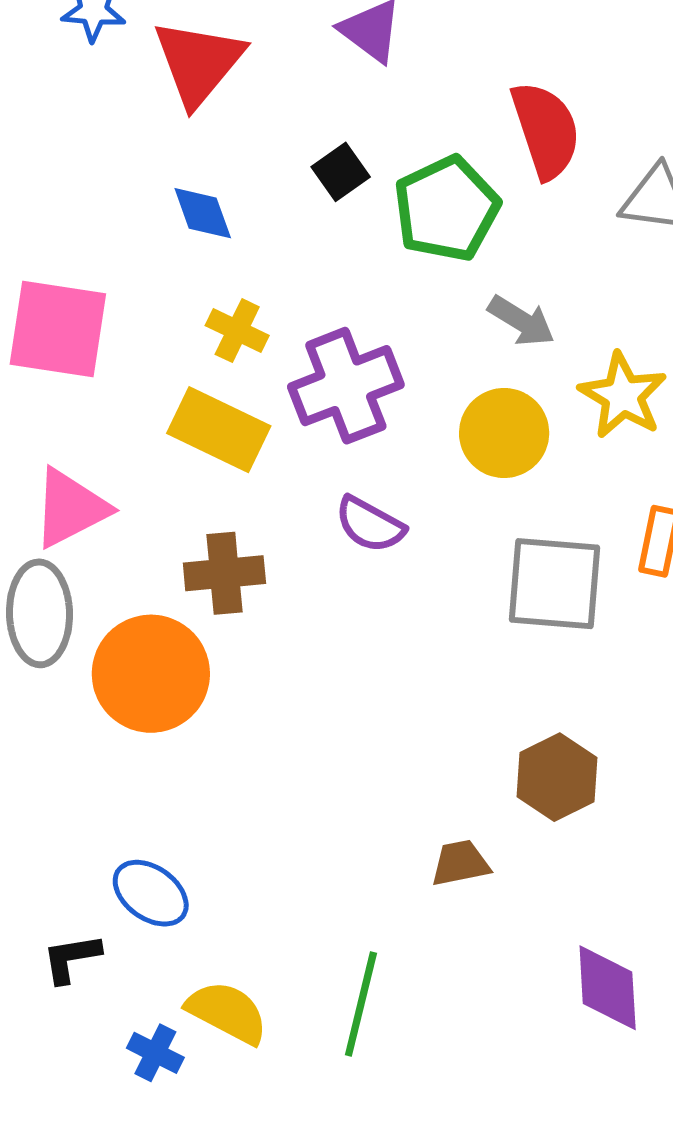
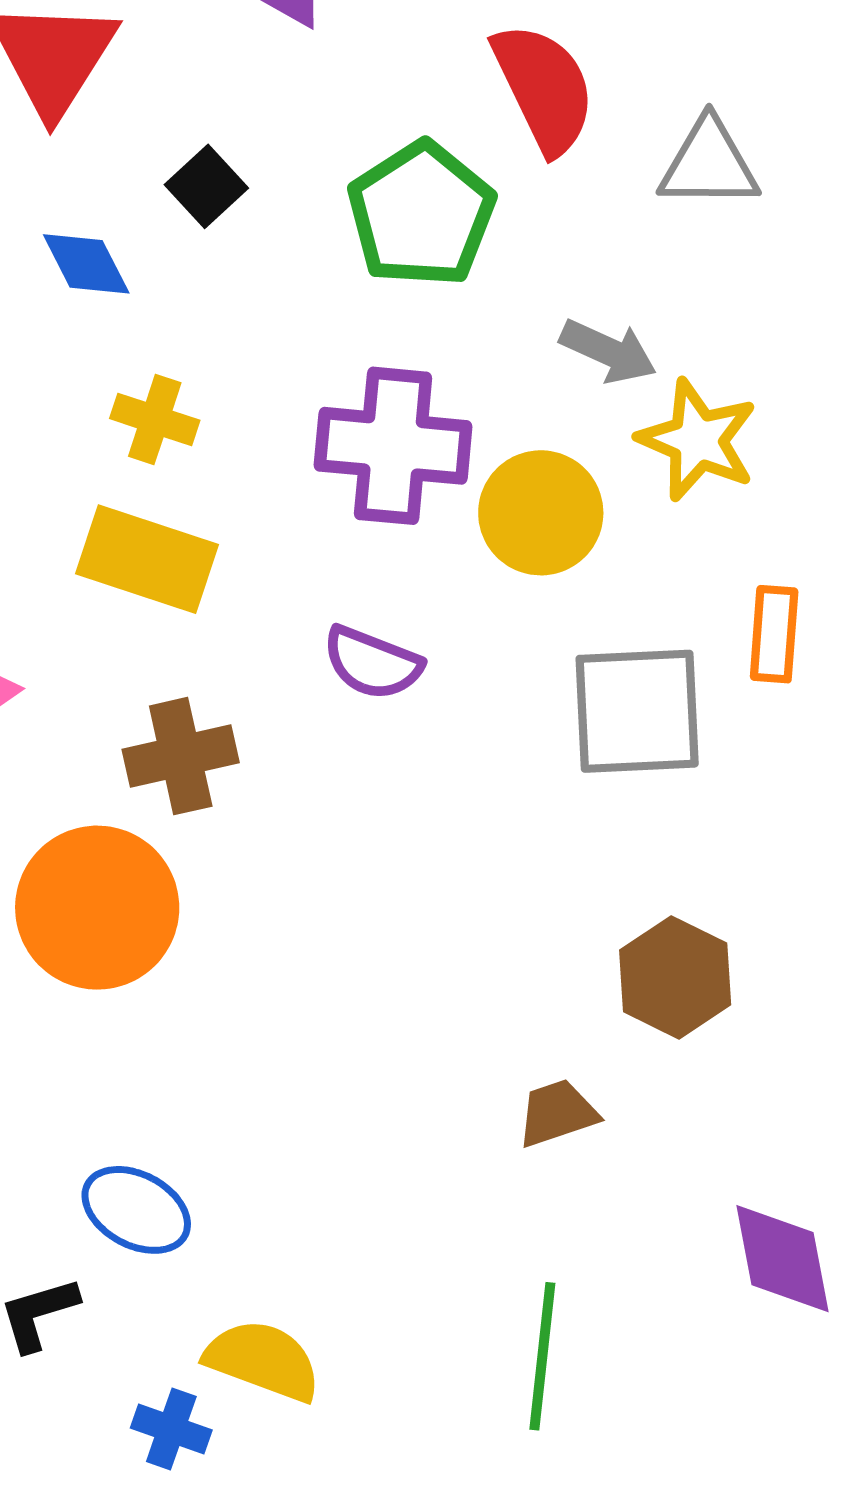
black square: (341, 172) -> (206, 186), moved
gray arrow: (521, 321) -> (608, 351), moved
purple cross: (346, 386) -> (393, 446), moved, turned 34
green line: (361, 1004) -> (542, 1356), moved

